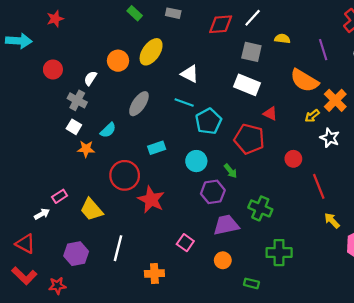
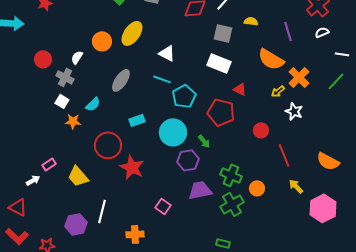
red circle: (53, 69) -> (43, 59), moved
cyan circle: (196, 161) -> (173, 132), size x1.4
green cross: (279, 253) -> (232, 204), moved, turned -30
purple hexagon: (76, 254) -> (76, 224), moved
orange circle: (223, 260) -> (257, 188), moved

